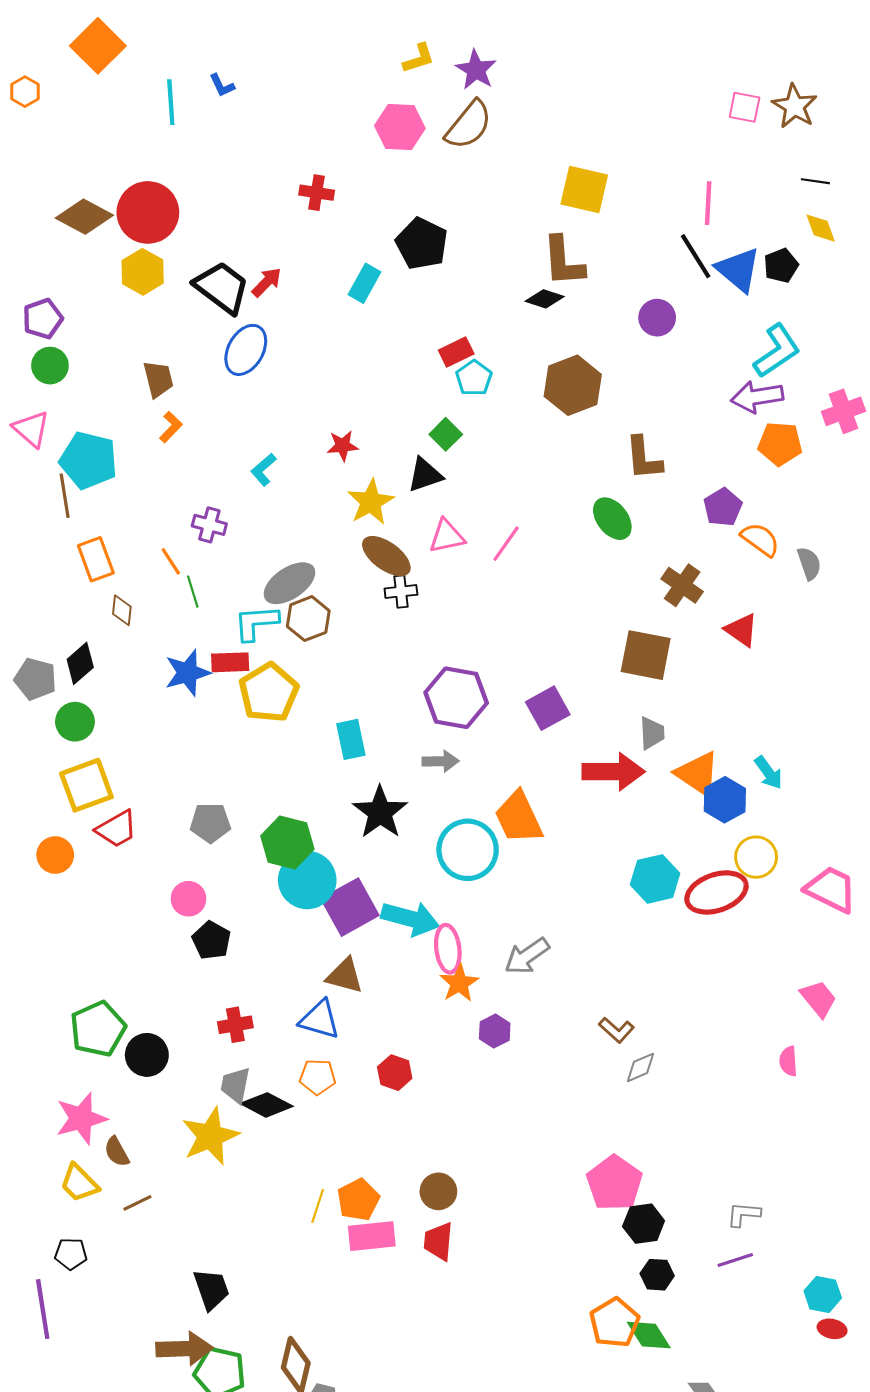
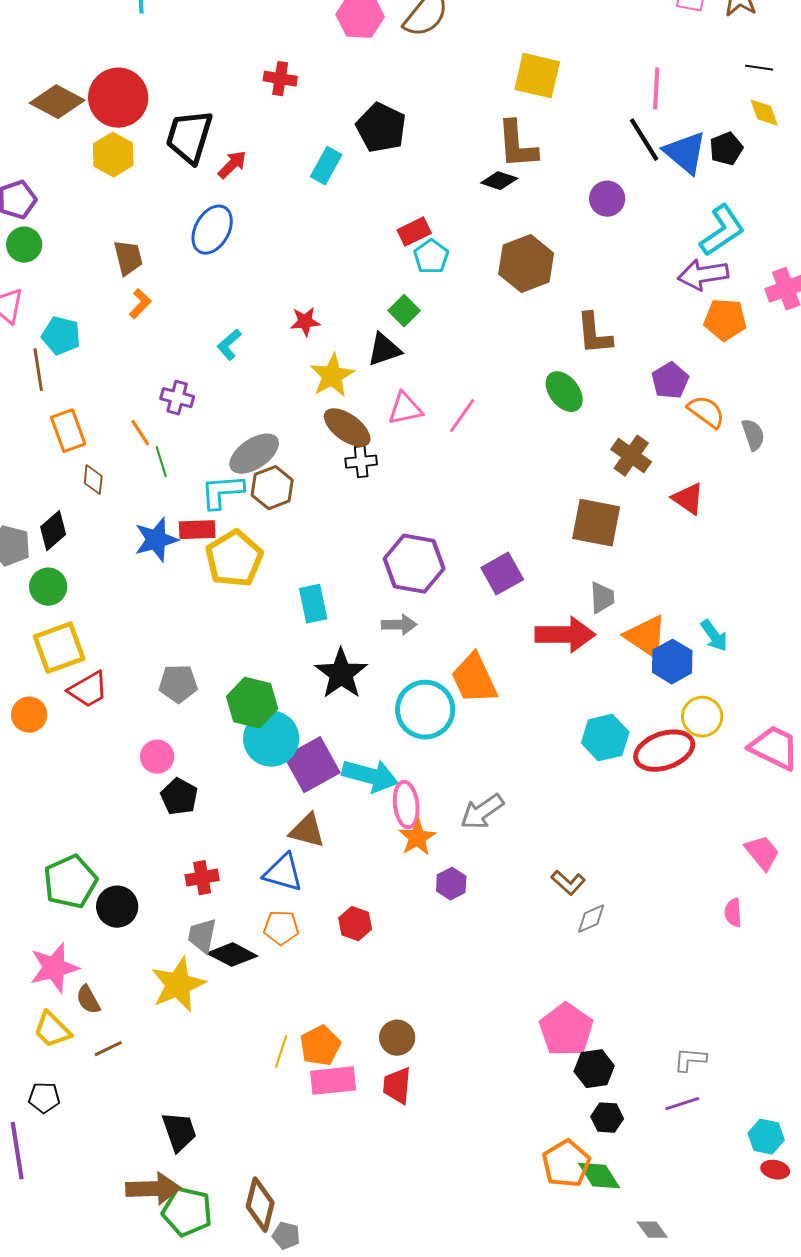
black trapezoid: (222, 287) -> (189, 137), moved, turned -110
cyan pentagon: (89, 460) -> (61, 336), size x0.7

